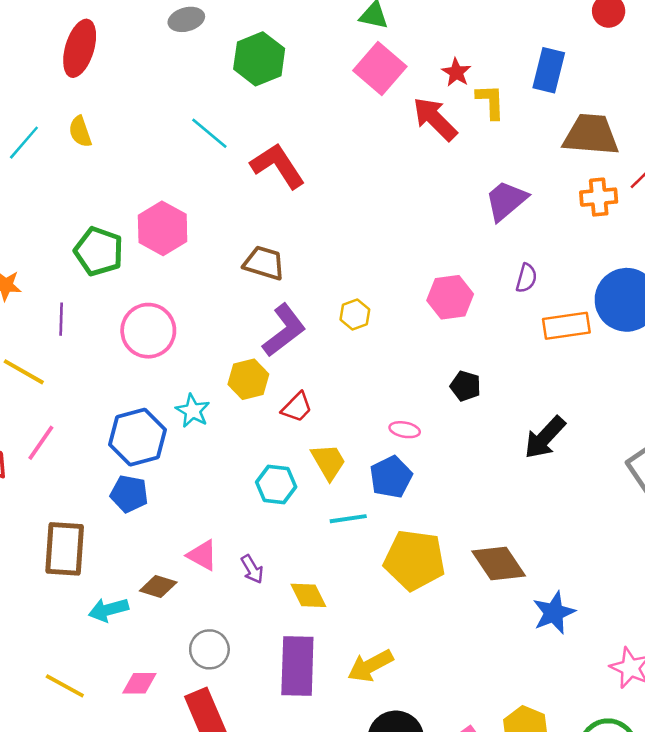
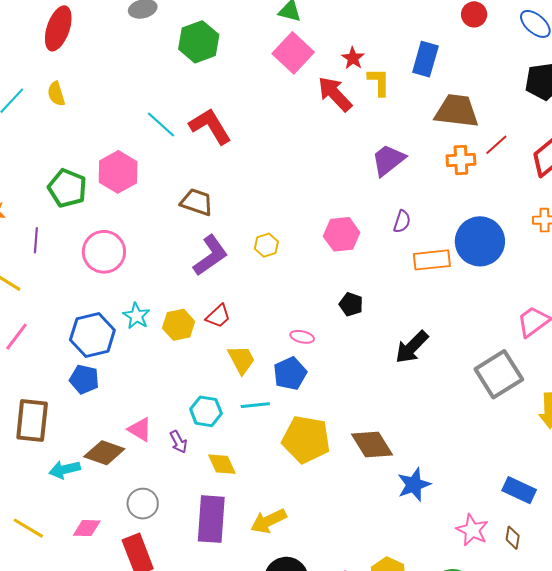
cyan line: (209, 133) -> (161, 124), moved
yellow hexagon: (248, 379) -> (179, 325), moved
cyan hexagon: (276, 485) -> (206, 411), moved
brown diamond: (158, 587) -> (104, 453), size x1.4

